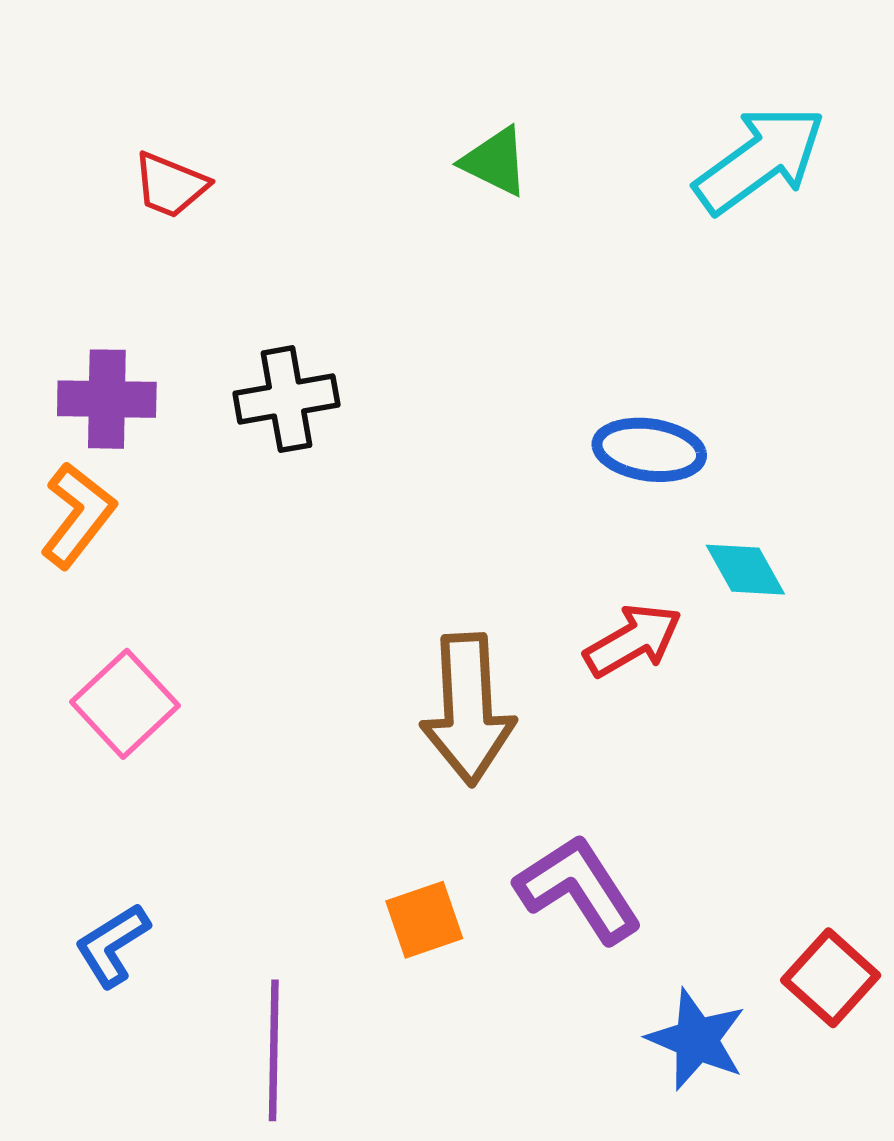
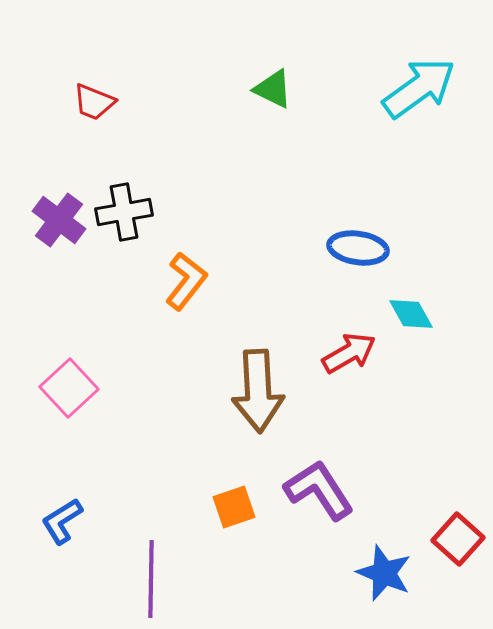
purple cross: (107, 399) -> (59, 220), turned 36
black cross: (286, 399) -> (124, 212), moved
orange L-shape: (78, 515) -> (186, 281), moved

